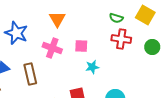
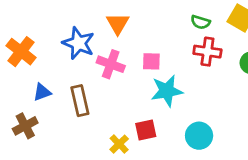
blue star: (16, 33) -> (78, 43), moved
cyan star: (92, 67) -> (167, 91), size x1.6

